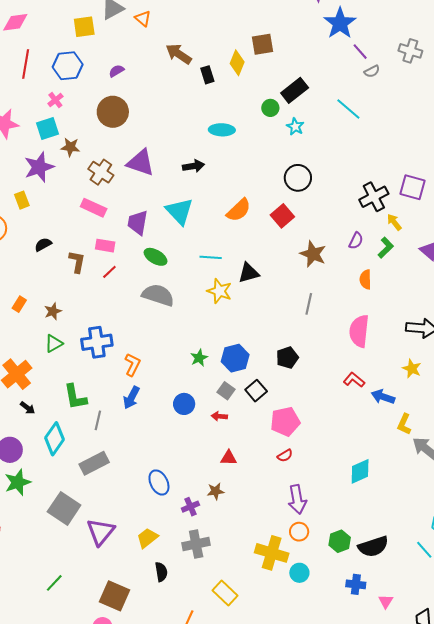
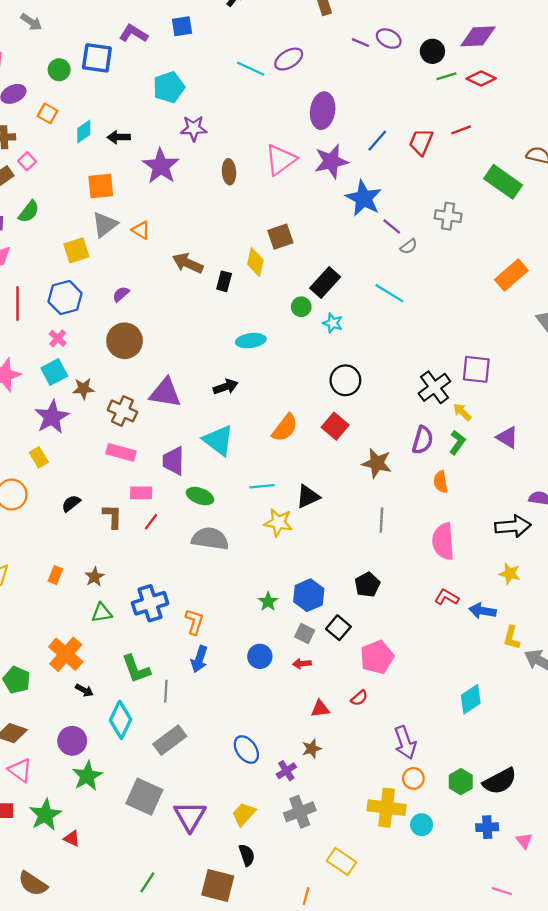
black rectangle: (207, 75) -> (224, 281), turned 42
purple semicircle: (356, 241) -> (423, 440), size x1.4
green triangle: (54, 343) -> (102, 613), turned 30
red semicircle: (285, 456) -> (359, 698), moved
black semicircle: (161, 572) -> (247, 855), moved

